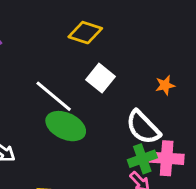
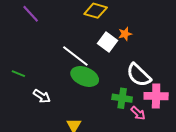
orange star: (165, 85) -> (125, 34), moved
green cross: (142, 159) -> (122, 98), moved, turned 30

